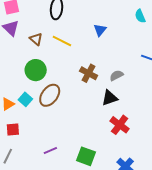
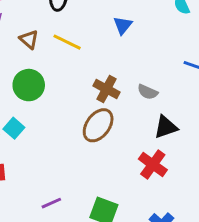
gray semicircle: (116, 75) -> (148, 92), turned -128
brown ellipse: (50, 95) -> (98, 125), moved
black triangle: (110, 98) -> (166, 127), moved

